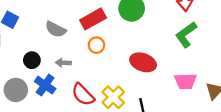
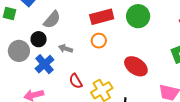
gray semicircle: (56, 29) -> (52, 20), moved, turned -90
gray circle: (16, 90) -> (19, 51), moved
red semicircle: (83, 95) -> (76, 81), size x0.7

